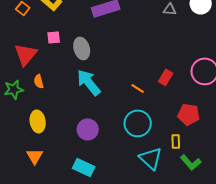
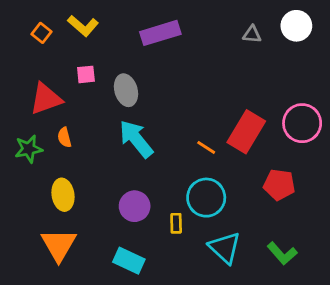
red triangle: (26, 54) -> (46, 99), turned 30
red rectangle: (166, 77) -> (246, 132), size x1.8
yellow rectangle: (176, 141) -> (176, 223), moved
orange triangle: (35, 156) -> (59, 245), size x1.5

